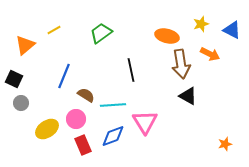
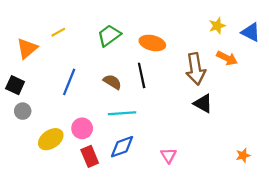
orange ellipse: (167, 36) -> (152, 43), moved
brown semicircle: (86, 95) -> (112, 82), moved
pink triangle: (145, 122) -> (169, 155), moved, size x0.6

